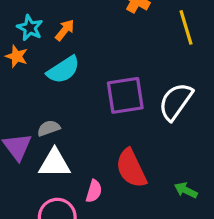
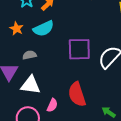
orange star: (17, 56) -> (16, 29), moved
gray semicircle: (49, 128) -> (29, 55), moved

